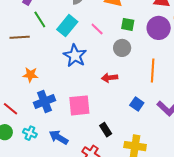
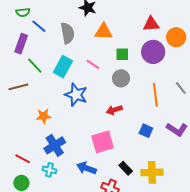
orange star: (30, 75) -> (44, 116), moved
pink square: (79, 105) -> (103, 142), moved
black rectangle: (106, 130) -> (126, 168), moved
cyan cross: (30, 133) -> (50, 170), moved
blue arrow: (59, 137) -> (86, 168), moved

